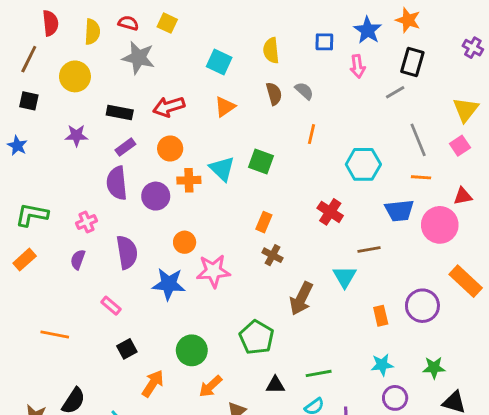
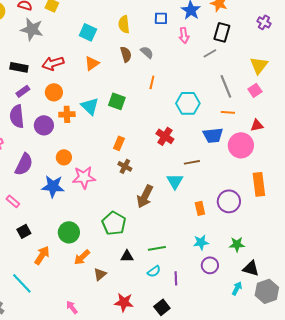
purple semicircle: (127, 252) -> (24, 164), turned 35
orange rectangle: (466, 281) -> (259, 184), turned 40

